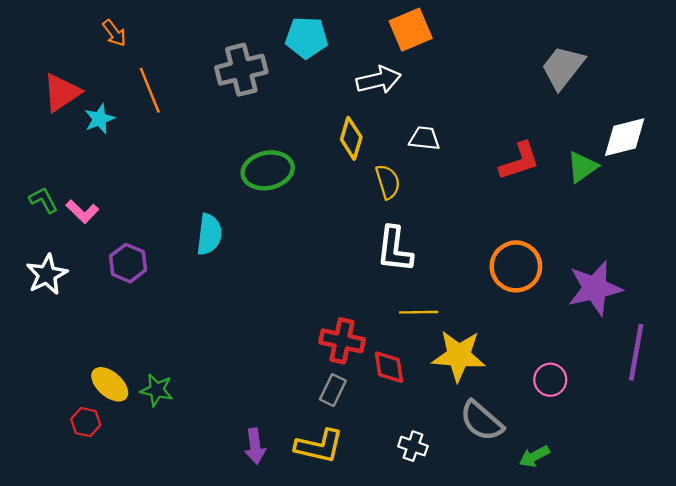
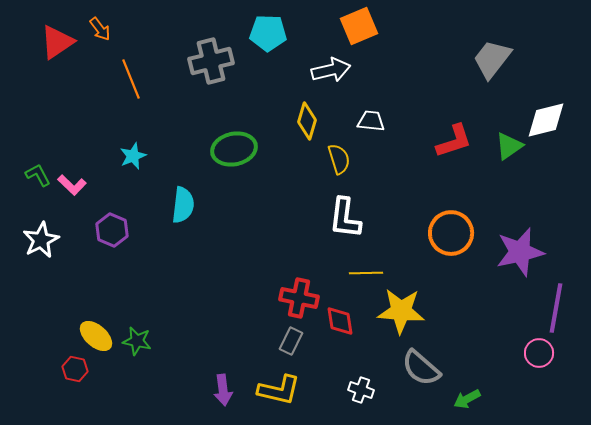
red triangle: (62, 93) -> (57, 42), moved
cyan star: (99, 119) -> (133, 156), moved
pink circle: (550, 380) -> (539, 353), moved

